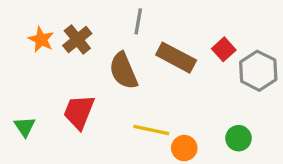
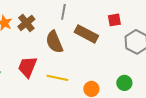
red square: (224, 49) -> (114, 20), moved, turned 32
yellow line: (151, 130) -> (57, 78), moved

